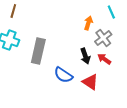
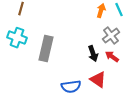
orange arrow: (88, 23) -> (101, 11), moved
blue semicircle: (63, 75) -> (71, 87), moved, turned -42

